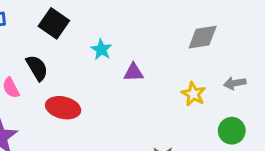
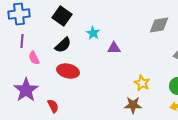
black semicircle: (37, 68) -> (63, 45), moved, turned 78
yellow star: (193, 94) -> (142, 83), moved

